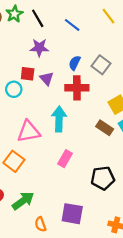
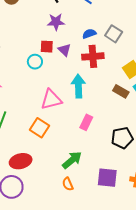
blue semicircle: (75, 63) -> (89, 34), turned 48
green arrow: (23, 201) -> (72, 160), moved
purple square: (72, 214) -> (107, 178), moved

